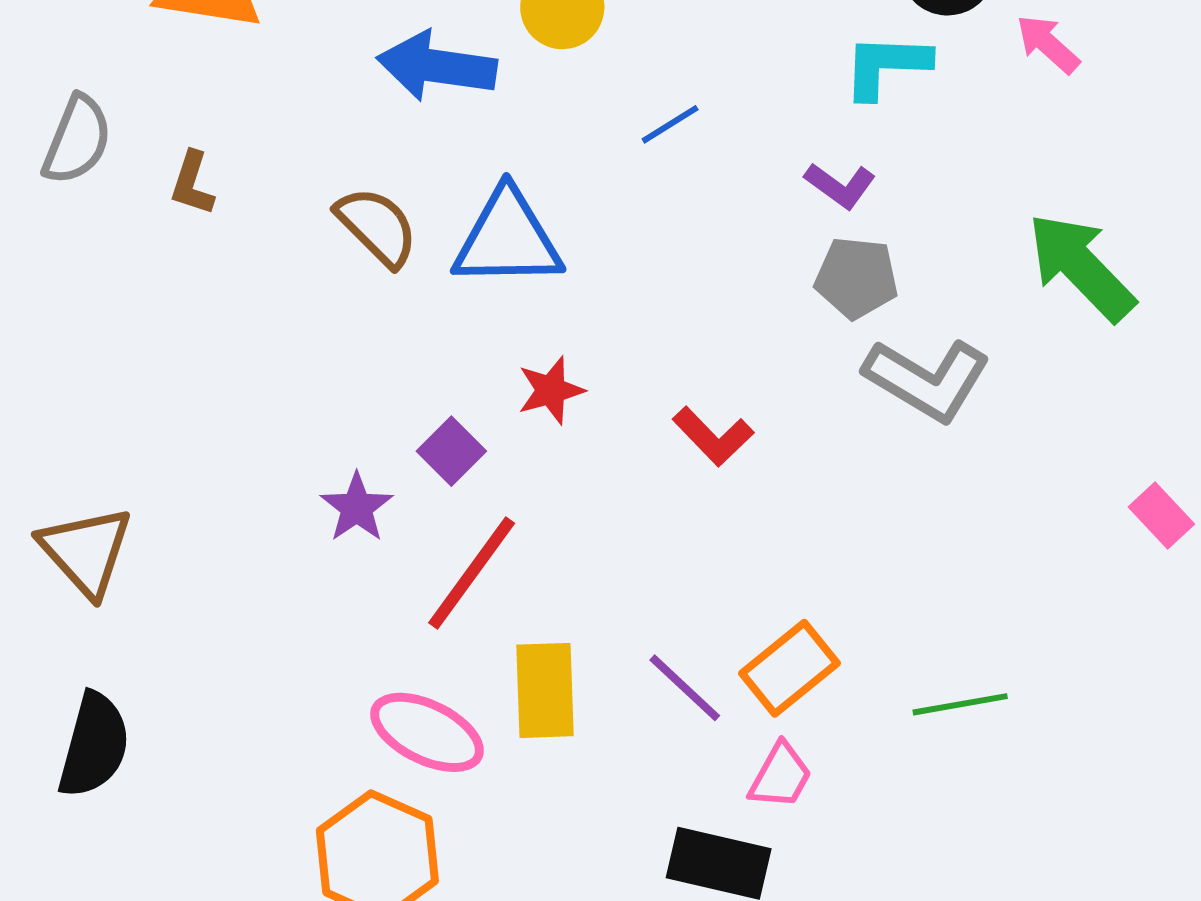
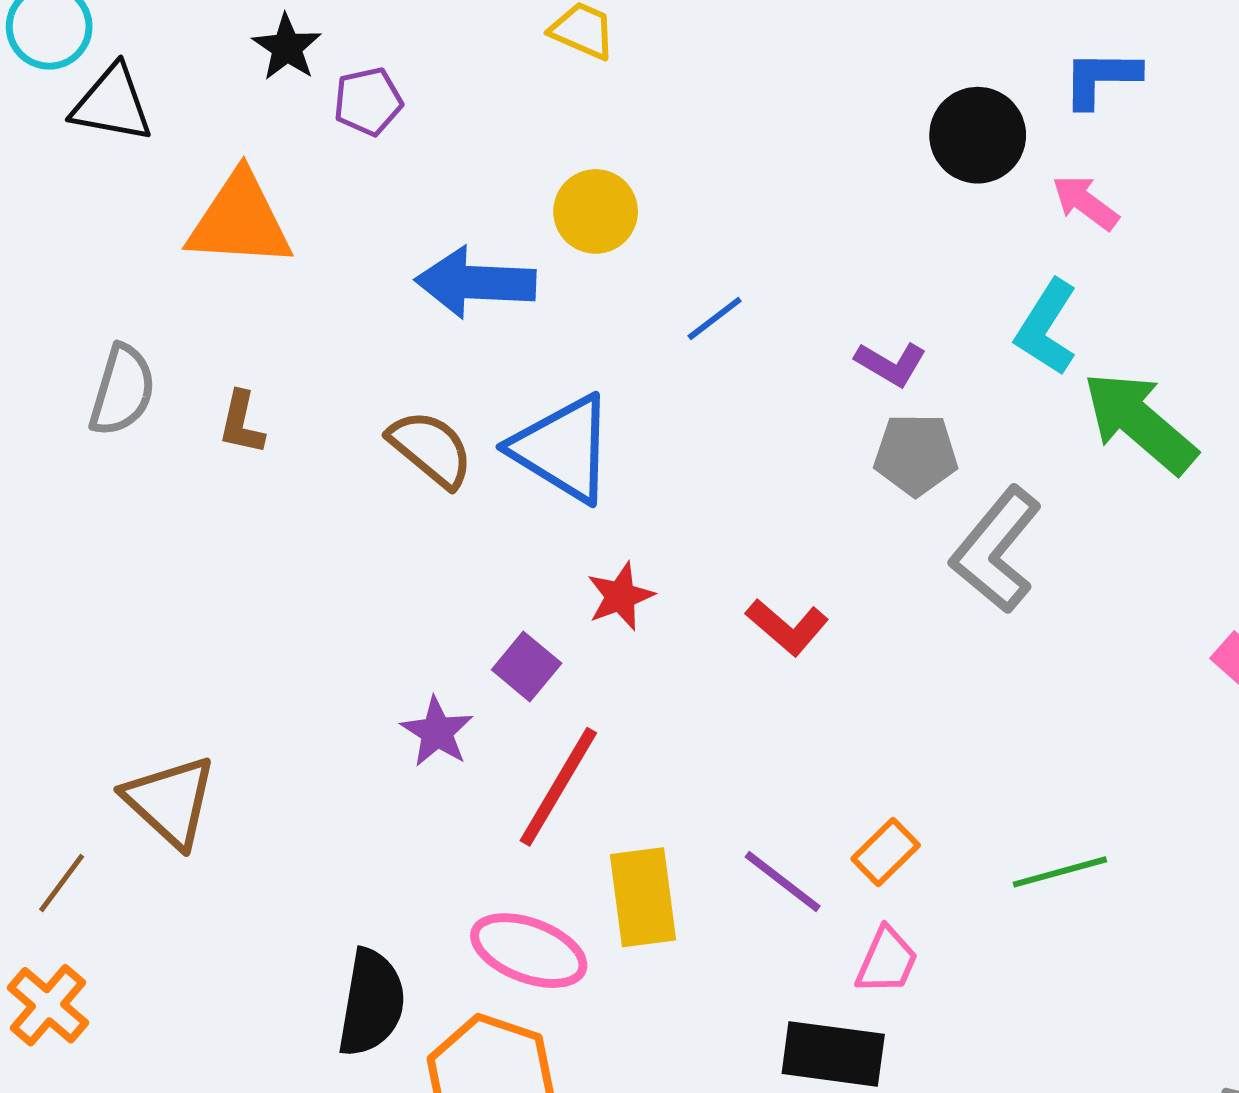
cyan L-shape: (886, 66) -> (1046, 328), moved, turned -54
blue triangle: (508, 239) -> (563, 449), turned 38
gray L-shape: (927, 380) -> (996, 550), turned 104
orange rectangle: (789, 668) -> (886, 852), size x0.7
black semicircle: (94, 745) -> (371, 1003), moved

